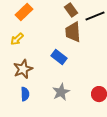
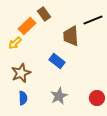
brown rectangle: (71, 10) -> (44, 14), moved
orange rectangle: (24, 12) -> (27, 26), moved

